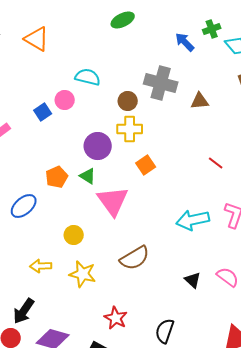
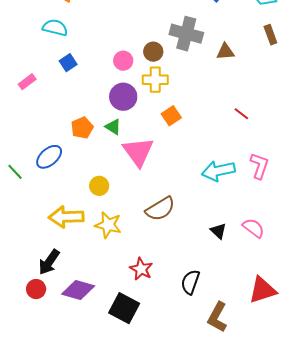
cyan semicircle: (88, 77) -> (55, 28), moved
pink circle: (65, 100) -> (123, 61), moved
yellow arrow: (41, 266) -> (66, 217), size x1.6

